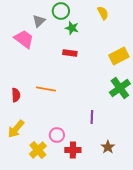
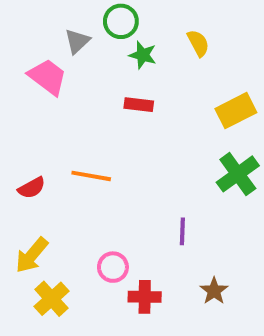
yellow semicircle: (103, 13) -> (198, 43), moved
red semicircle: (16, 95) -> (32, 188), turned 64
yellow cross: (38, 150) -> (52, 299), moved

